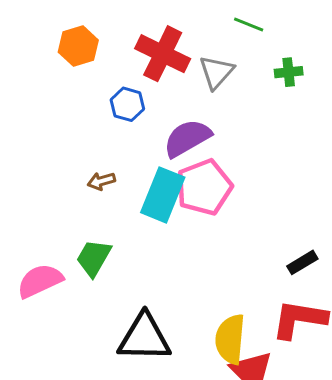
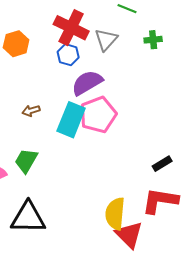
orange hexagon: (78, 46) -> (16, 44), moved
blue hexagon: (127, 104) -> (68, 55), moved
black triangle: (144, 338) -> (28, 218), moved

